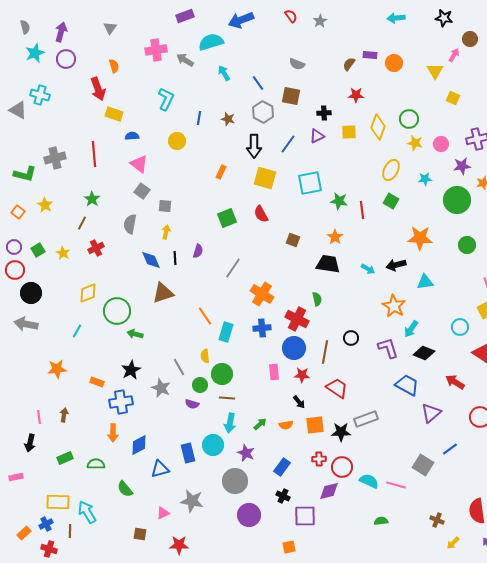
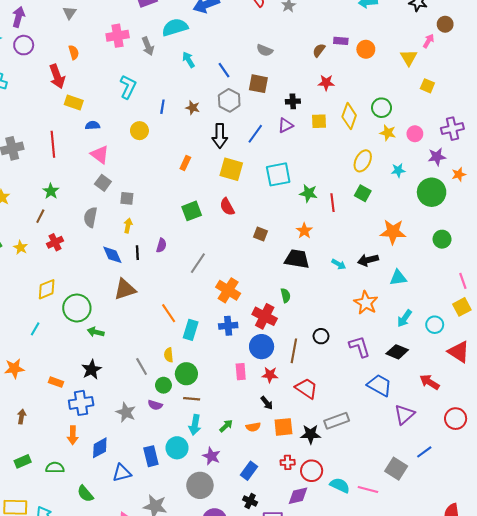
gray arrow: (185, 60) -> (148, 46), turned -144
cyan arrow: (411, 329) -> (404, 318), moved
gray star: (161, 388) -> (126, 412), moved

